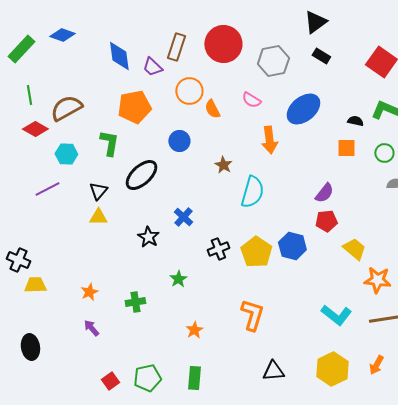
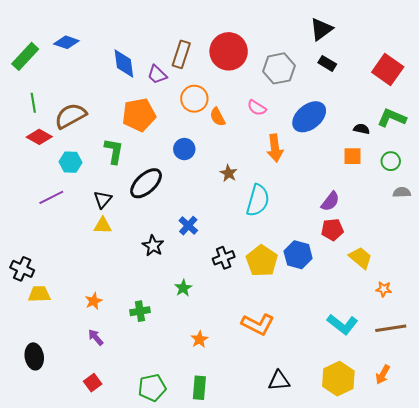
orange star: (377, 280) -> (384, 289), size x0.6
orange L-shape: (252, 315) -> (258, 324), turned 100
red square: (110, 381) -> (93, 383), moved

